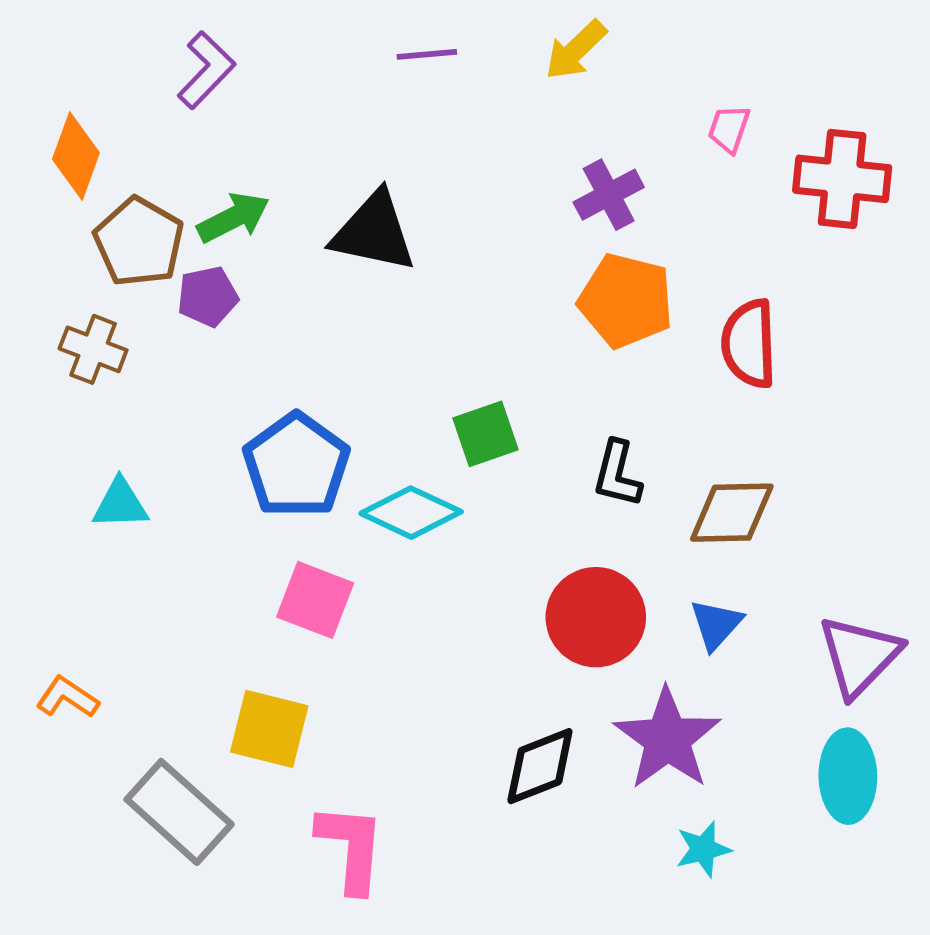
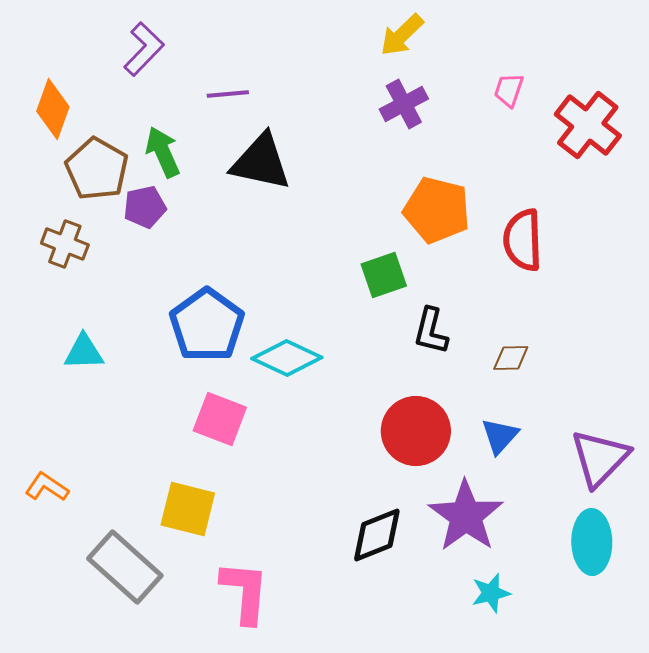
purple line: (427, 54) -> (228, 94), moved
red cross: (842, 179) -> (588, 125), turned 32
purple cross: (609, 195) -> (404, 104), moved
green arrow: (233, 218) -> (163, 152), turned -87
green square: (486, 434) -> (384, 275), moved
brown diamond: (732, 513) -> (511, 358), size x0.6

